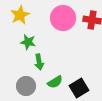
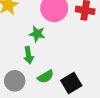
green star: (28, 42) -> (37, 34), moved

